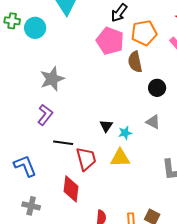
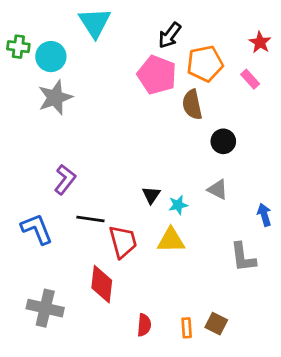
gray star: (52, 79) -> (55, 98), moved
blue L-shape: (25, 166) -> (37, 229), moved
gray cross: (31, 206) -> (45, 308), size x1.4

